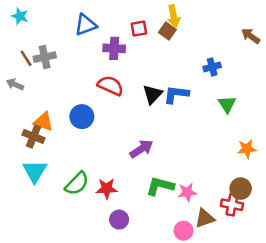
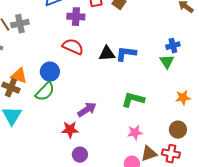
blue cross: (212, 67) -> (173, 46), moved
black triangle: (153, 94) -> (107, 54), turned 42
purple arrow: (141, 149) -> (87, 110), moved
green semicircle: (77, 184) -> (45, 92), moved
green L-shape: (160, 186) -> (133, 100), moved
red cross: (232, 205) -> (171, 154), moved

